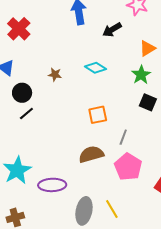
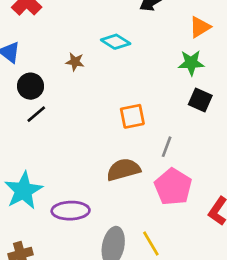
cyan diamond: (96, 68) -> (116, 42), moved
green star: (141, 75) -> (191, 63), turned 30

